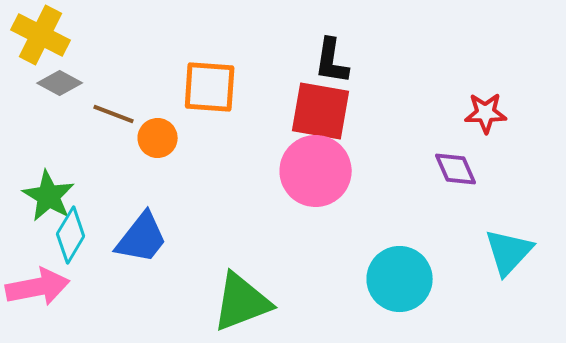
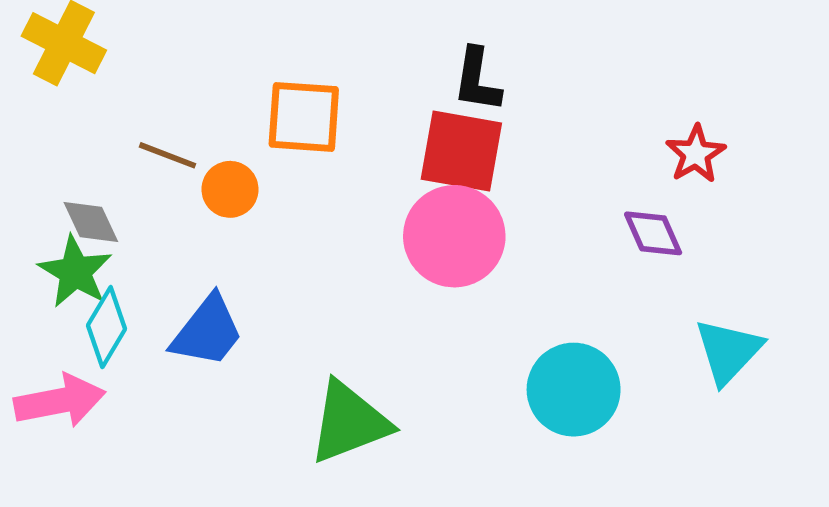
gray diamond: (60, 83) -> (91, 222), moved, turned 36
red star: (486, 113) -> (696, 154), turned -30

